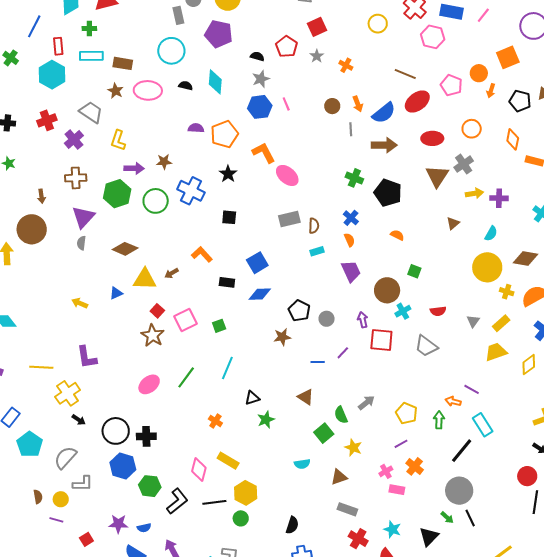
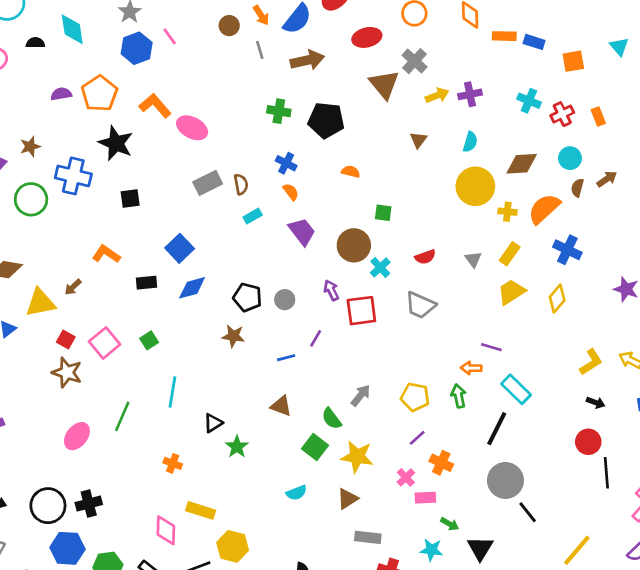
black star: (228, 174) -> (116, 143), size x1.5
brown star: (282, 337) -> (233, 336), turned 30
yellow star: (353, 448) -> (357, 457), size x1.4
green arrow: (447, 517) -> (450, 524), moved

